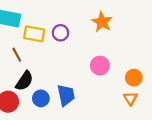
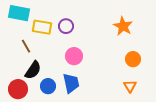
orange star: (102, 22) -> (123, 26), moved
pink circle: (100, 66) -> (74, 56), moved
orange circle: (134, 78) -> (133, 59), moved

